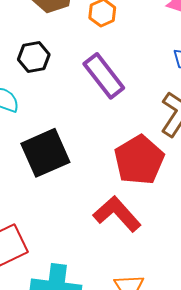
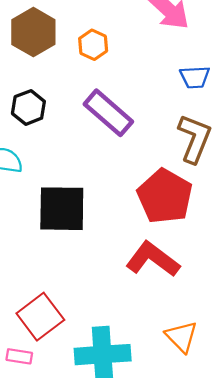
black square: (45, 153) -> (62, 209), turned 36

